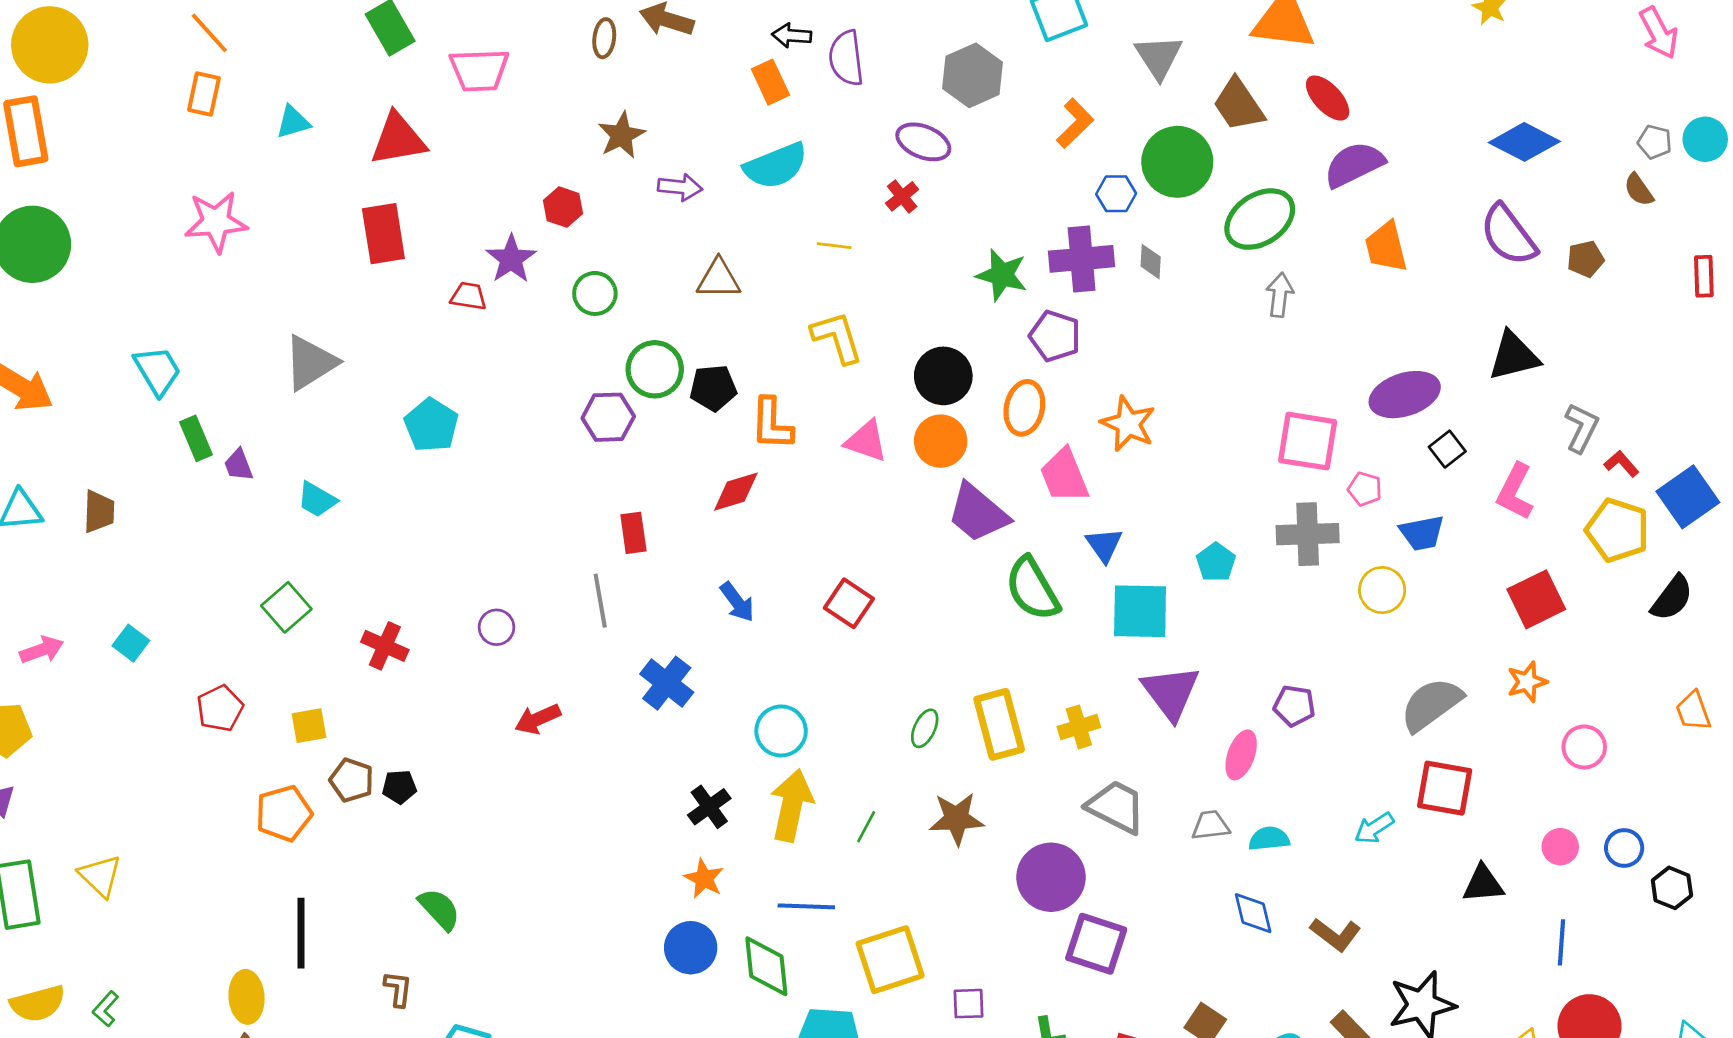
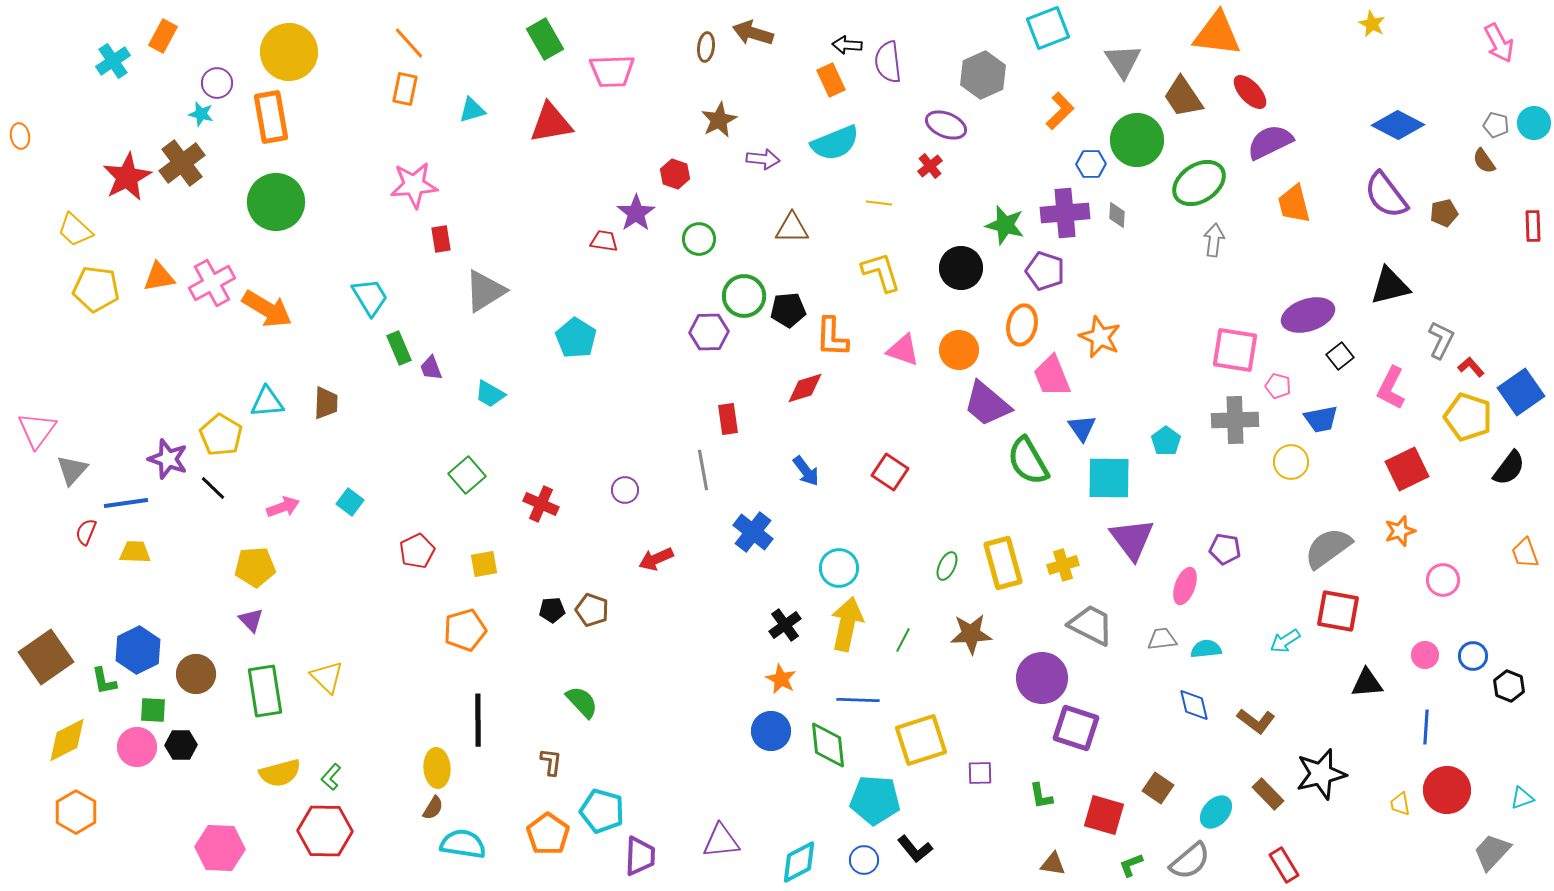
red rectangle: (383, 234) -> (441, 239), moved, size x0.6
black circle: (943, 376) -> (961, 268), moved
brown pentagon: (352, 780) -> (592, 610), moved

